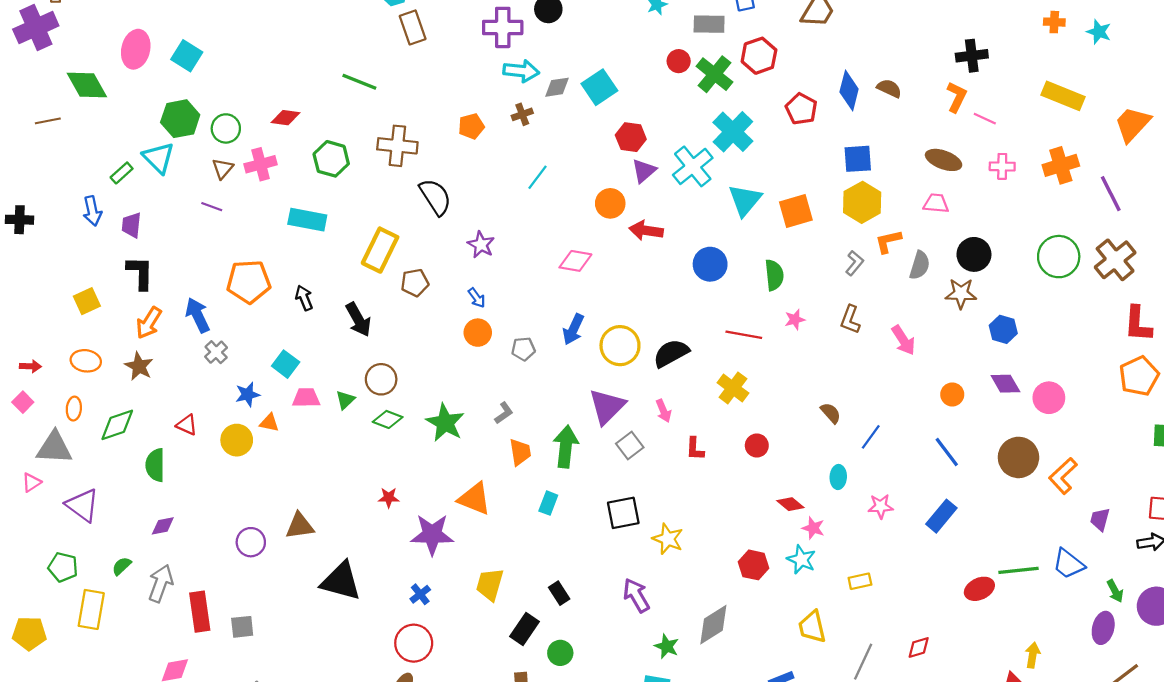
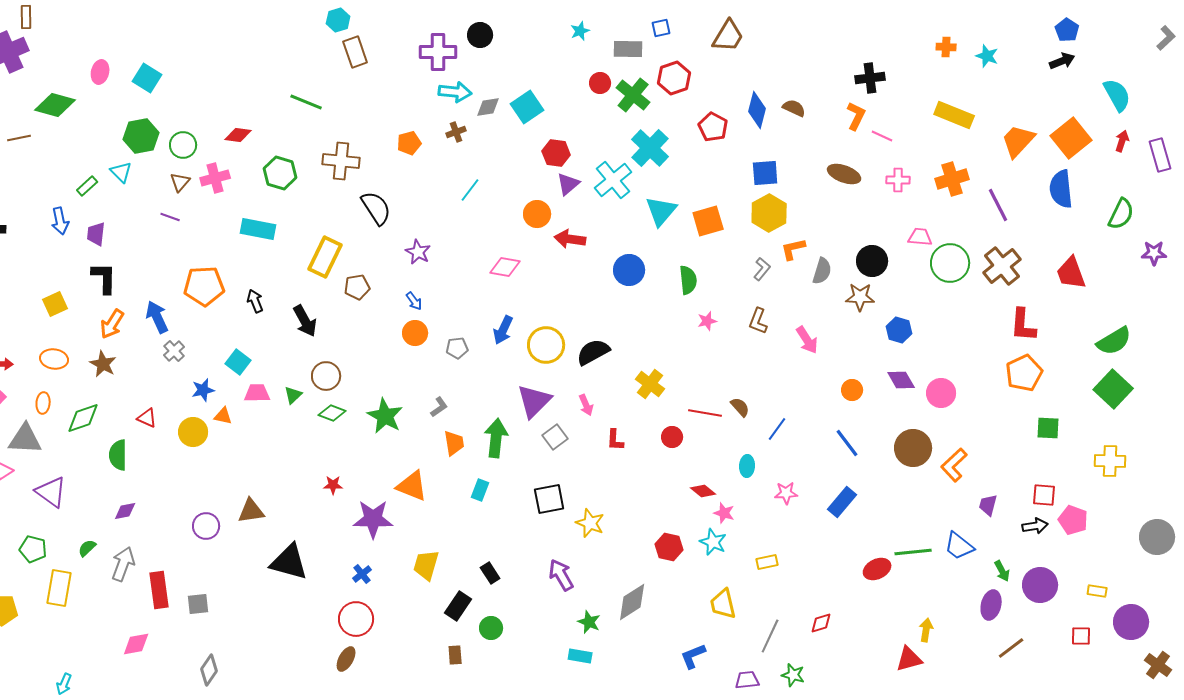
pink ellipse: (136, 49) -> (100, 72), size x0.7
green diamond: (87, 85) -> (55, 105), turned -45
cyan triangle: (159, 158) -> (121, 172), size x0.7
pink trapezoid: (936, 203) -> (920, 237), moved
red line: (744, 335) -> (705, 413), moved

